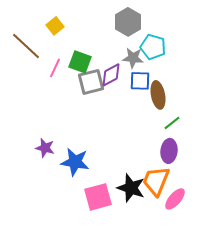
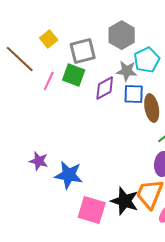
cyan pentagon: (153, 47) -> (147, 60), turned 30
gray square: (91, 82) -> (83, 51), moved
pink square: (98, 197) -> (92, 210), turned 32

